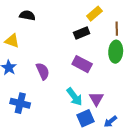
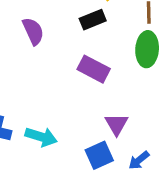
purple semicircle: (43, 71) -> (33, 31), moved
cyan arrow: (75, 97) -> (41, 137), moved, turned -36

